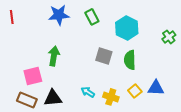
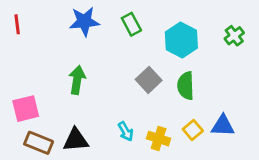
green cross: (169, 37) -> (234, 36), moved
gray square: (104, 56) -> (149, 80), turned 30
pink square: (33, 76) -> (26, 109), moved
cyan arrow: (88, 92) -> (126, 131), turned -152

